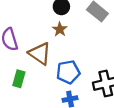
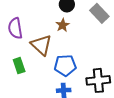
green rectangle: (19, 79) -> (19, 66), turned -42

